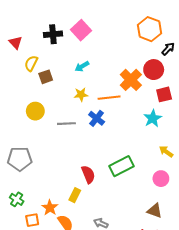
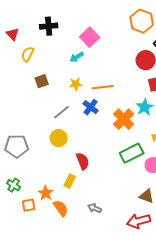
pink square: (81, 30) -> (90, 37), moved
brown square: (46, 77) -> (42, 81), moved
orange cross: (131, 80) -> (124, 119), moved
yellow circle: (35, 111) -> (59, 138), moved
gray line: (66, 124) -> (62, 112), turned -36
green rectangle: (121, 166) -> (132, 153), moved

